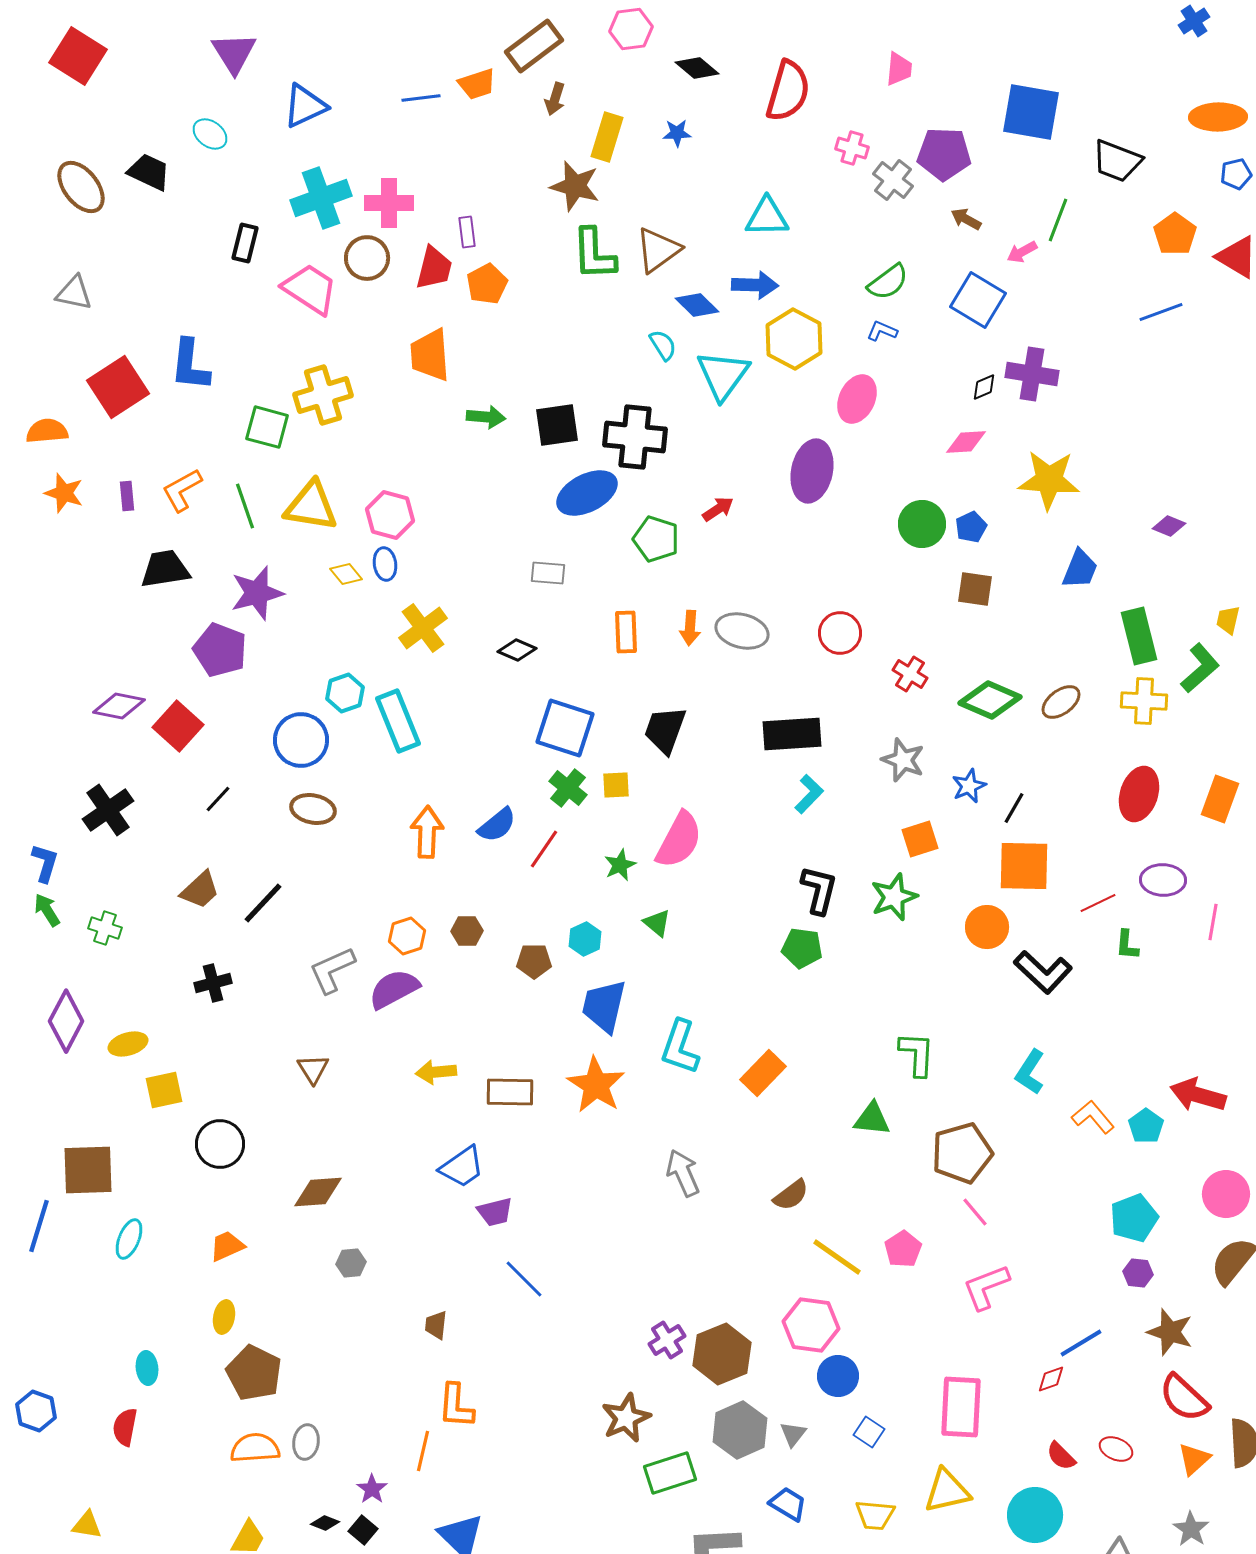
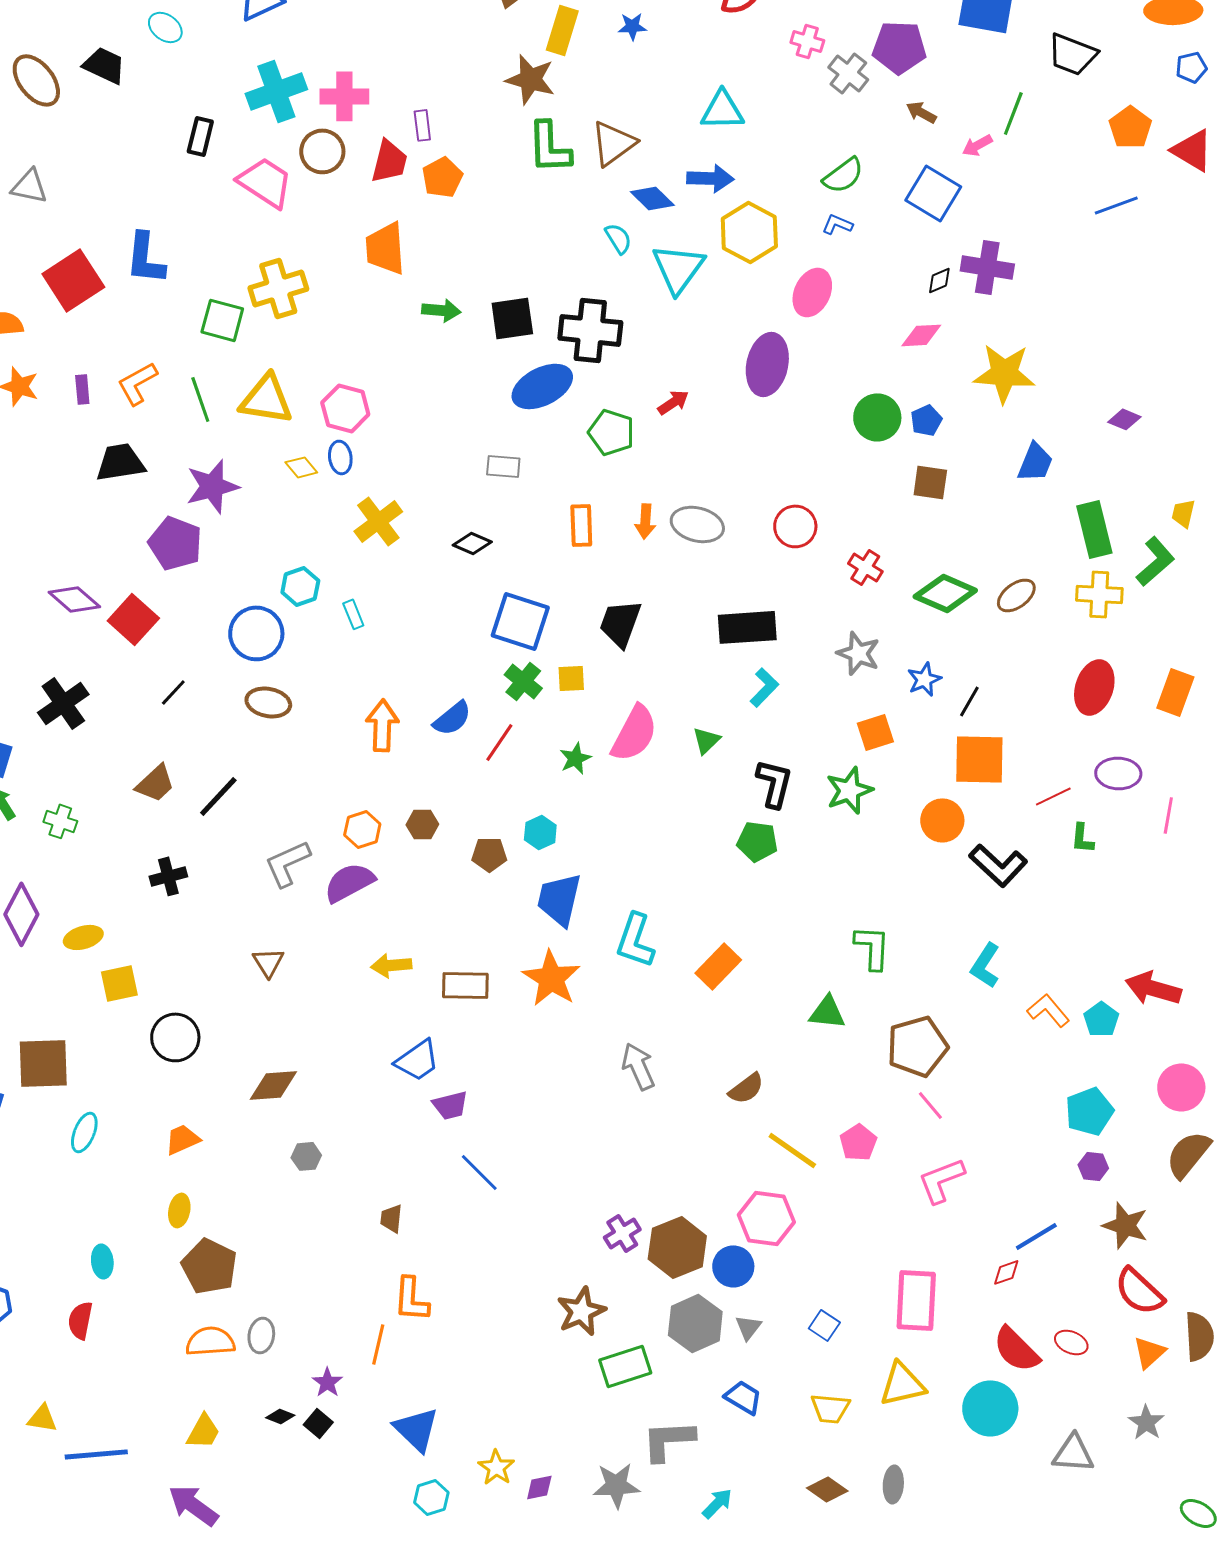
purple diamond: (119, 706) -> (74, 599), turned 30
cyan rectangle: (398, 721) -> (353, 614), size x0.5
green triangle: (657, 923) -> (706, 740), moved, turned 36
blue circle: (838, 1376) -> (733, 1266), moved
red semicircle: (1061, 1456) -> (1016, 1349), size x1.6

